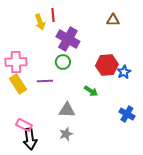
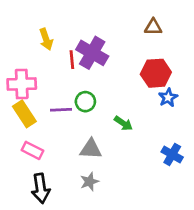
red line: (53, 15) -> (72, 60), moved
yellow arrow: (40, 22) -> (46, 39), moved
green circle: (63, 62) -> (85, 102), moved
red hexagon: (107, 65) -> (156, 73), moved
pink rectangle: (24, 125) -> (33, 150), moved

